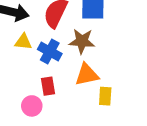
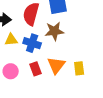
orange triangle: (87, 75) -> (56, 65), moved, turned -30
pink circle: (32, 106) -> (11, 71), moved

